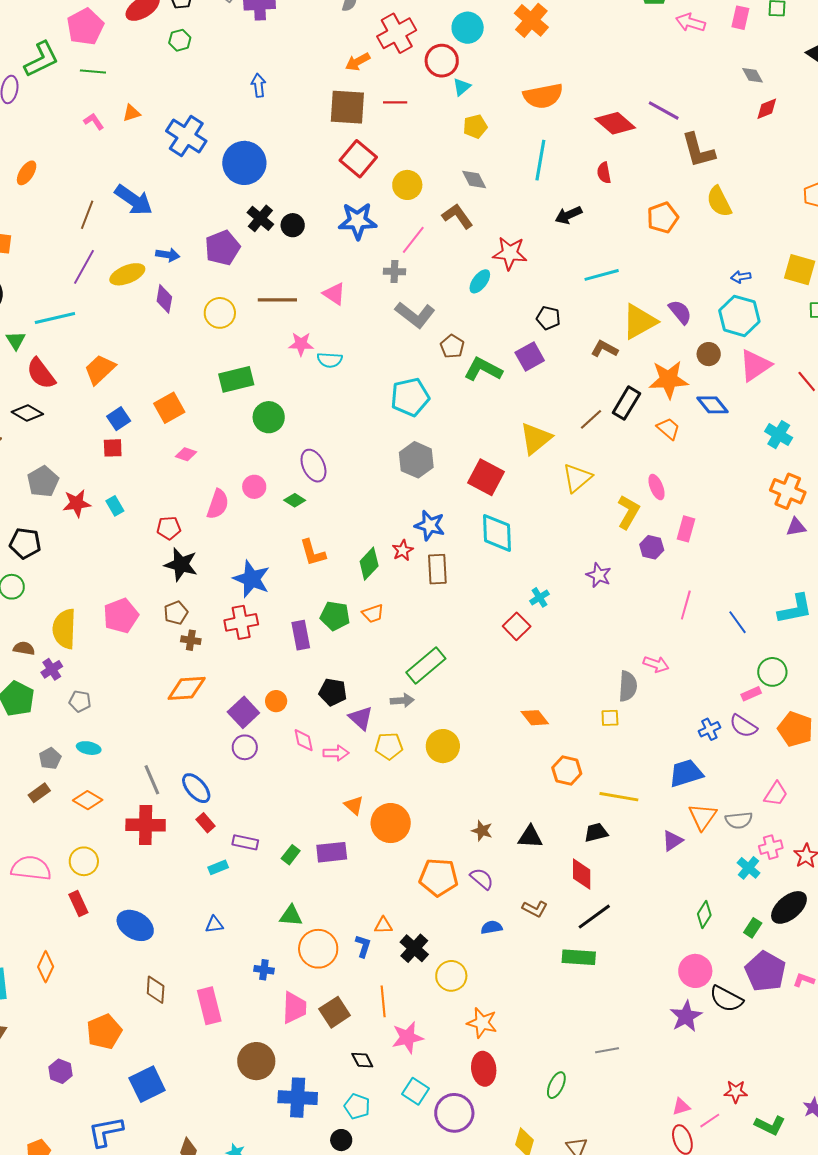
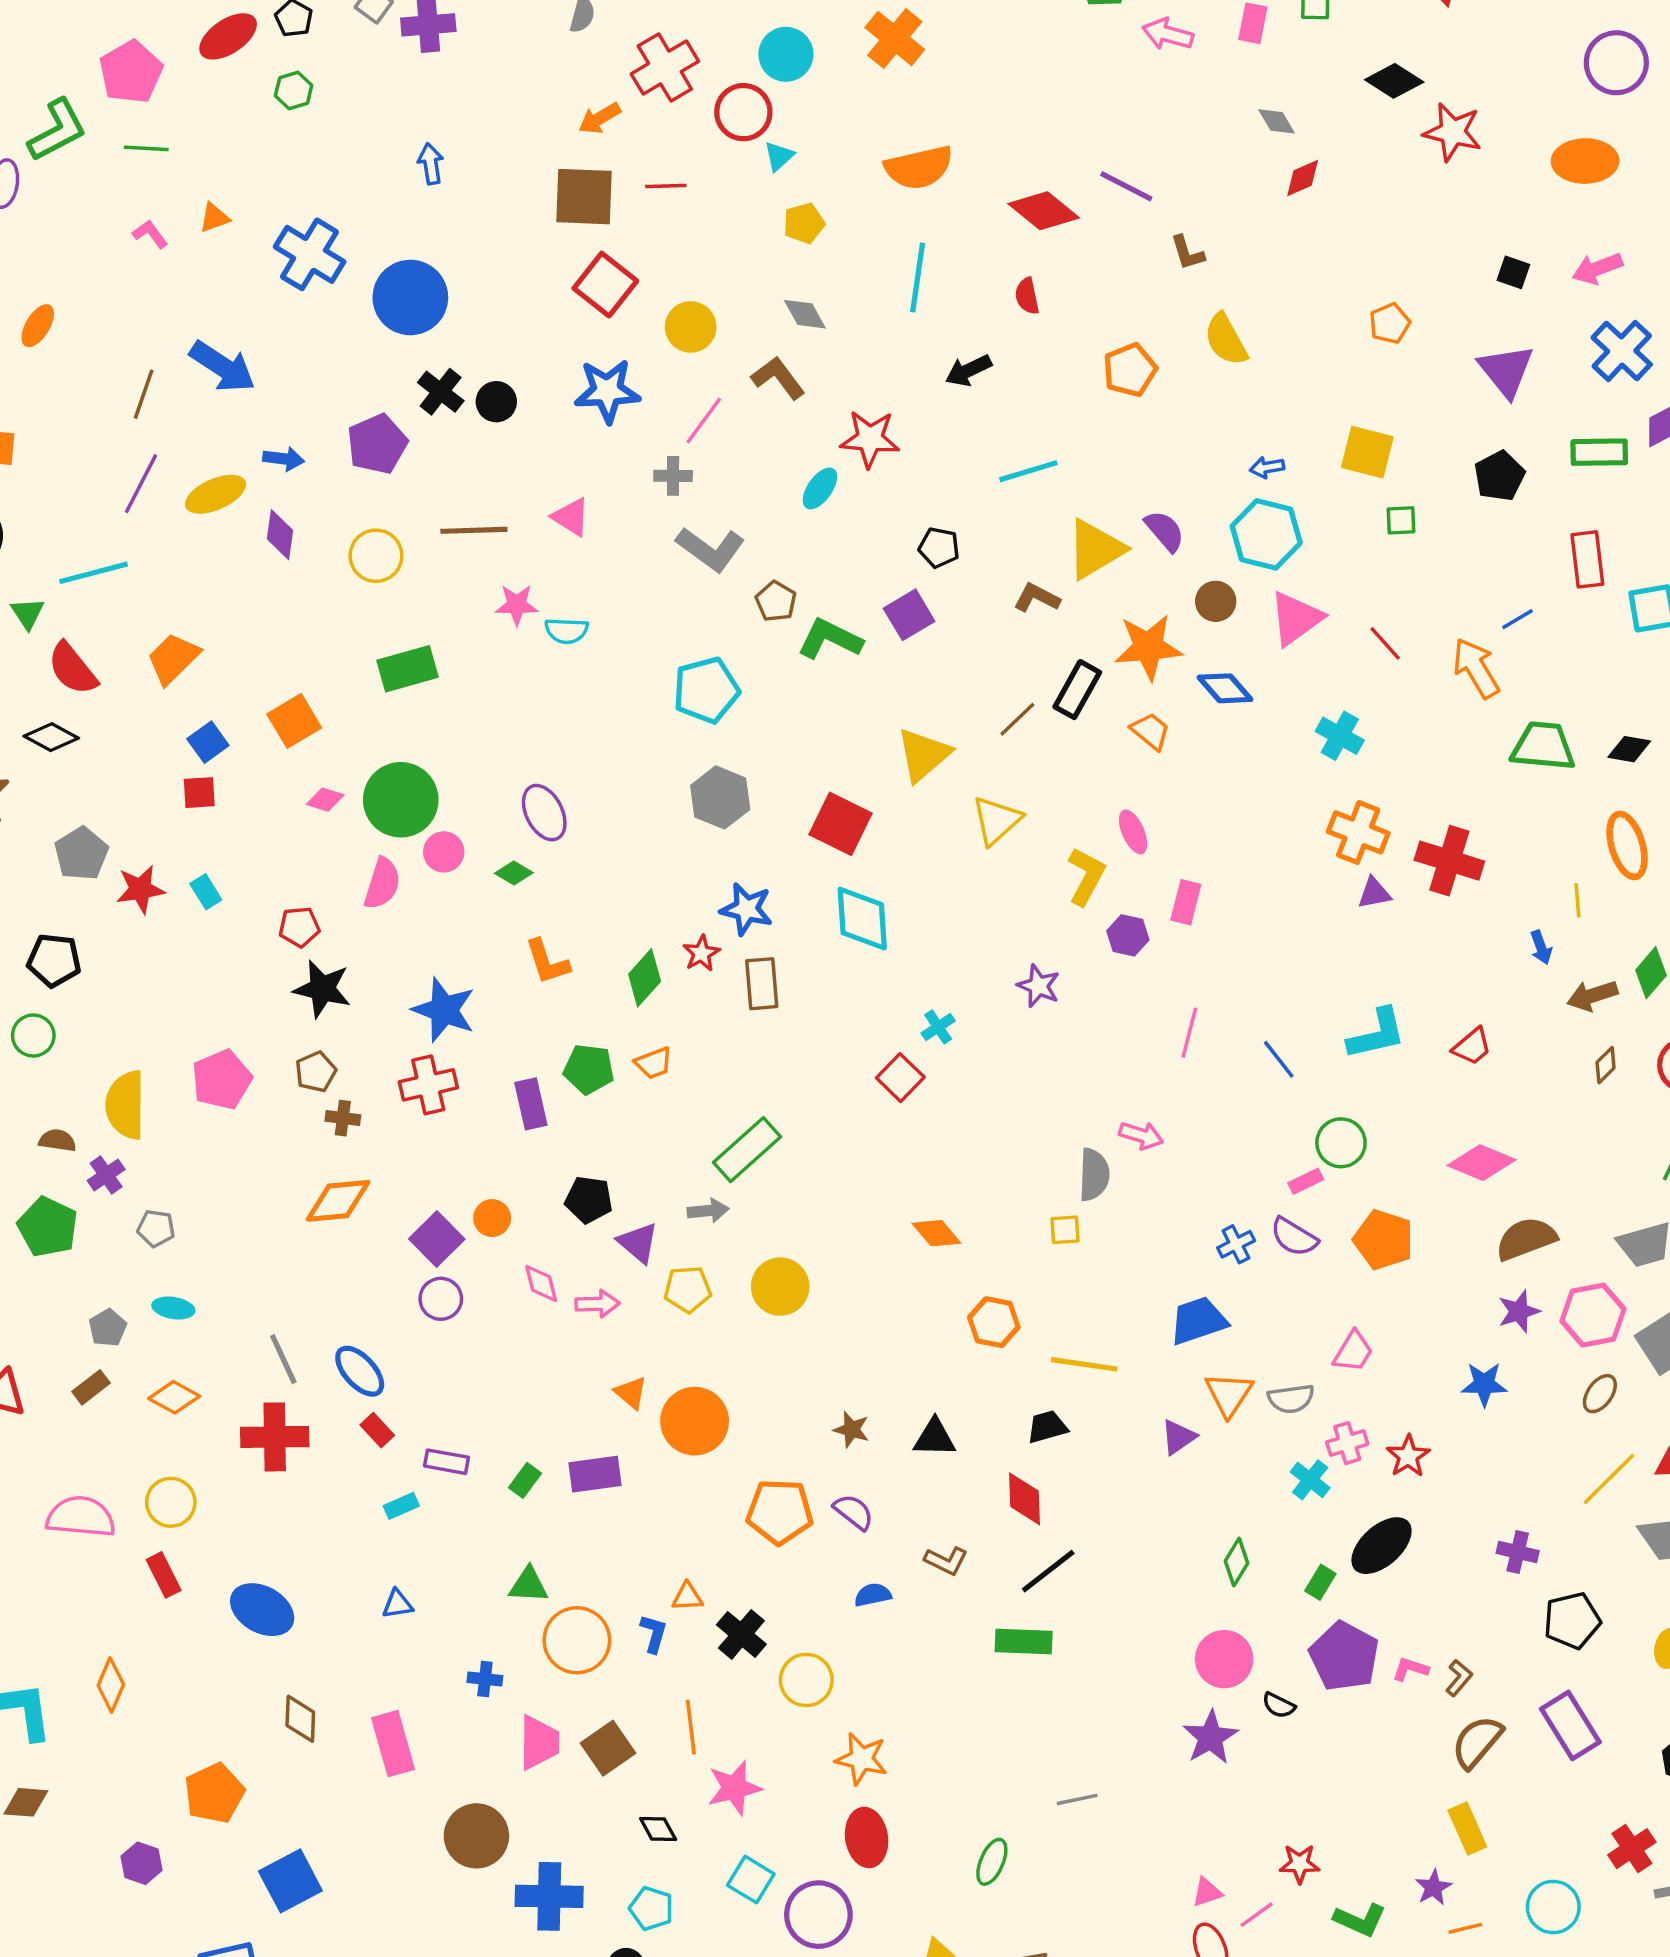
brown L-shape: (698, 150) -> (1187, 253), size x0.6
green circle: (269, 417) -> (401, 800), moved, size x1.4
black semicircle: (726, 999) -> (1279, 1705), size x0.6

